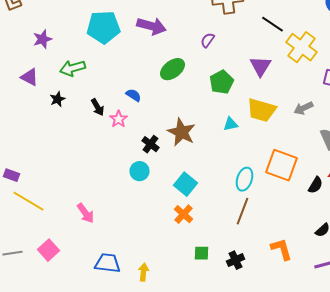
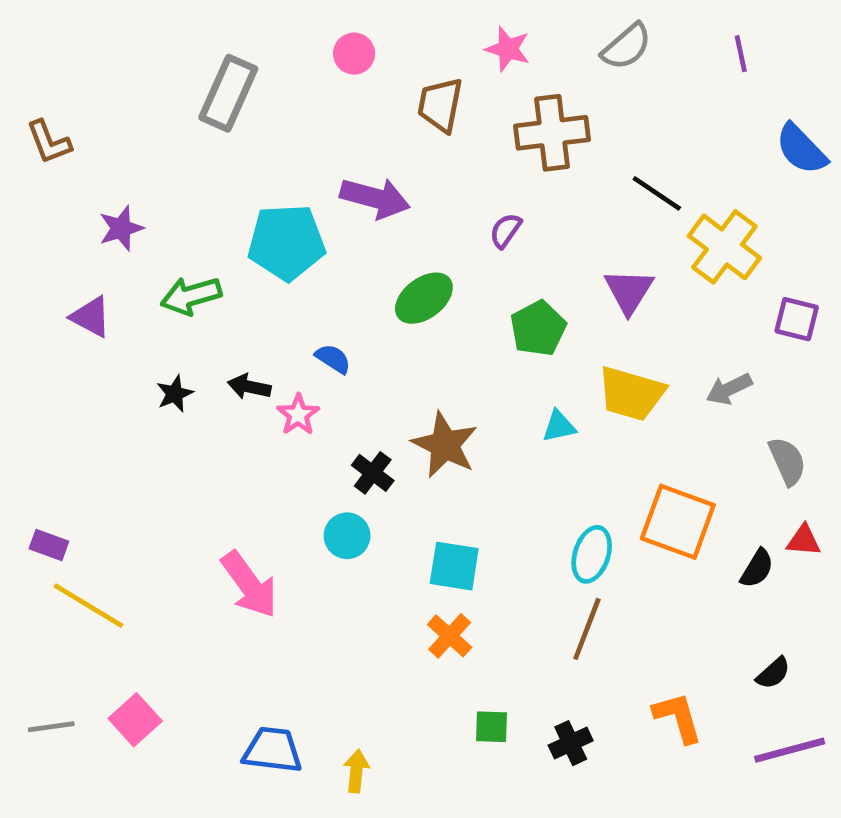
cyan pentagon: (104, 27) -> (286, 242), moved
black star: (58, 99) -> (175, 394), moved
black arrow: (98, 107) -> (249, 387), turned 132
cyan square: (186, 184) -> (454, 566), turned -30
pink arrow: (86, 213) -> (249, 585), moved, size x1.4

